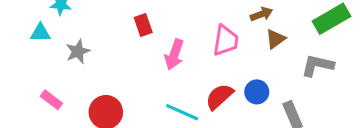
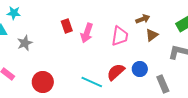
pink arrow: (174, 55) -> (87, 33), moved

